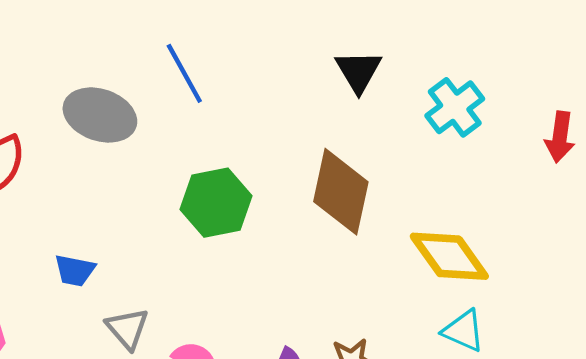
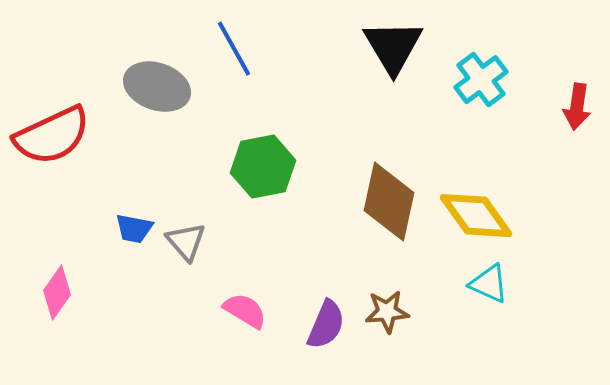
black triangle: (358, 71) -> (393, 47), size x1.4
brown diamond: (341, 192) -> (389, 202), moved
gray triangle: (127, 329) -> (186, 242), moved

